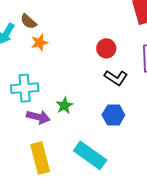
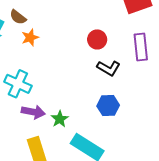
cyan cross: (25, 88) -> (18, 84), turned 32
green star: (64, 106) -> (60, 119), moved

